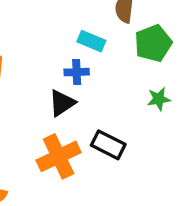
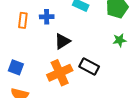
blue cross: (77, 72) -> (47, 17), moved

